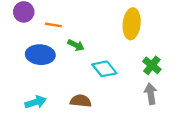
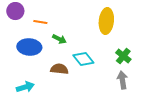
brown semicircle: (81, 101) -> (59, 69), moved

